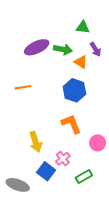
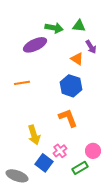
green arrow: (63, 49) -> (54, 28), moved
pink circle: (98, 143) -> (93, 151), moved

